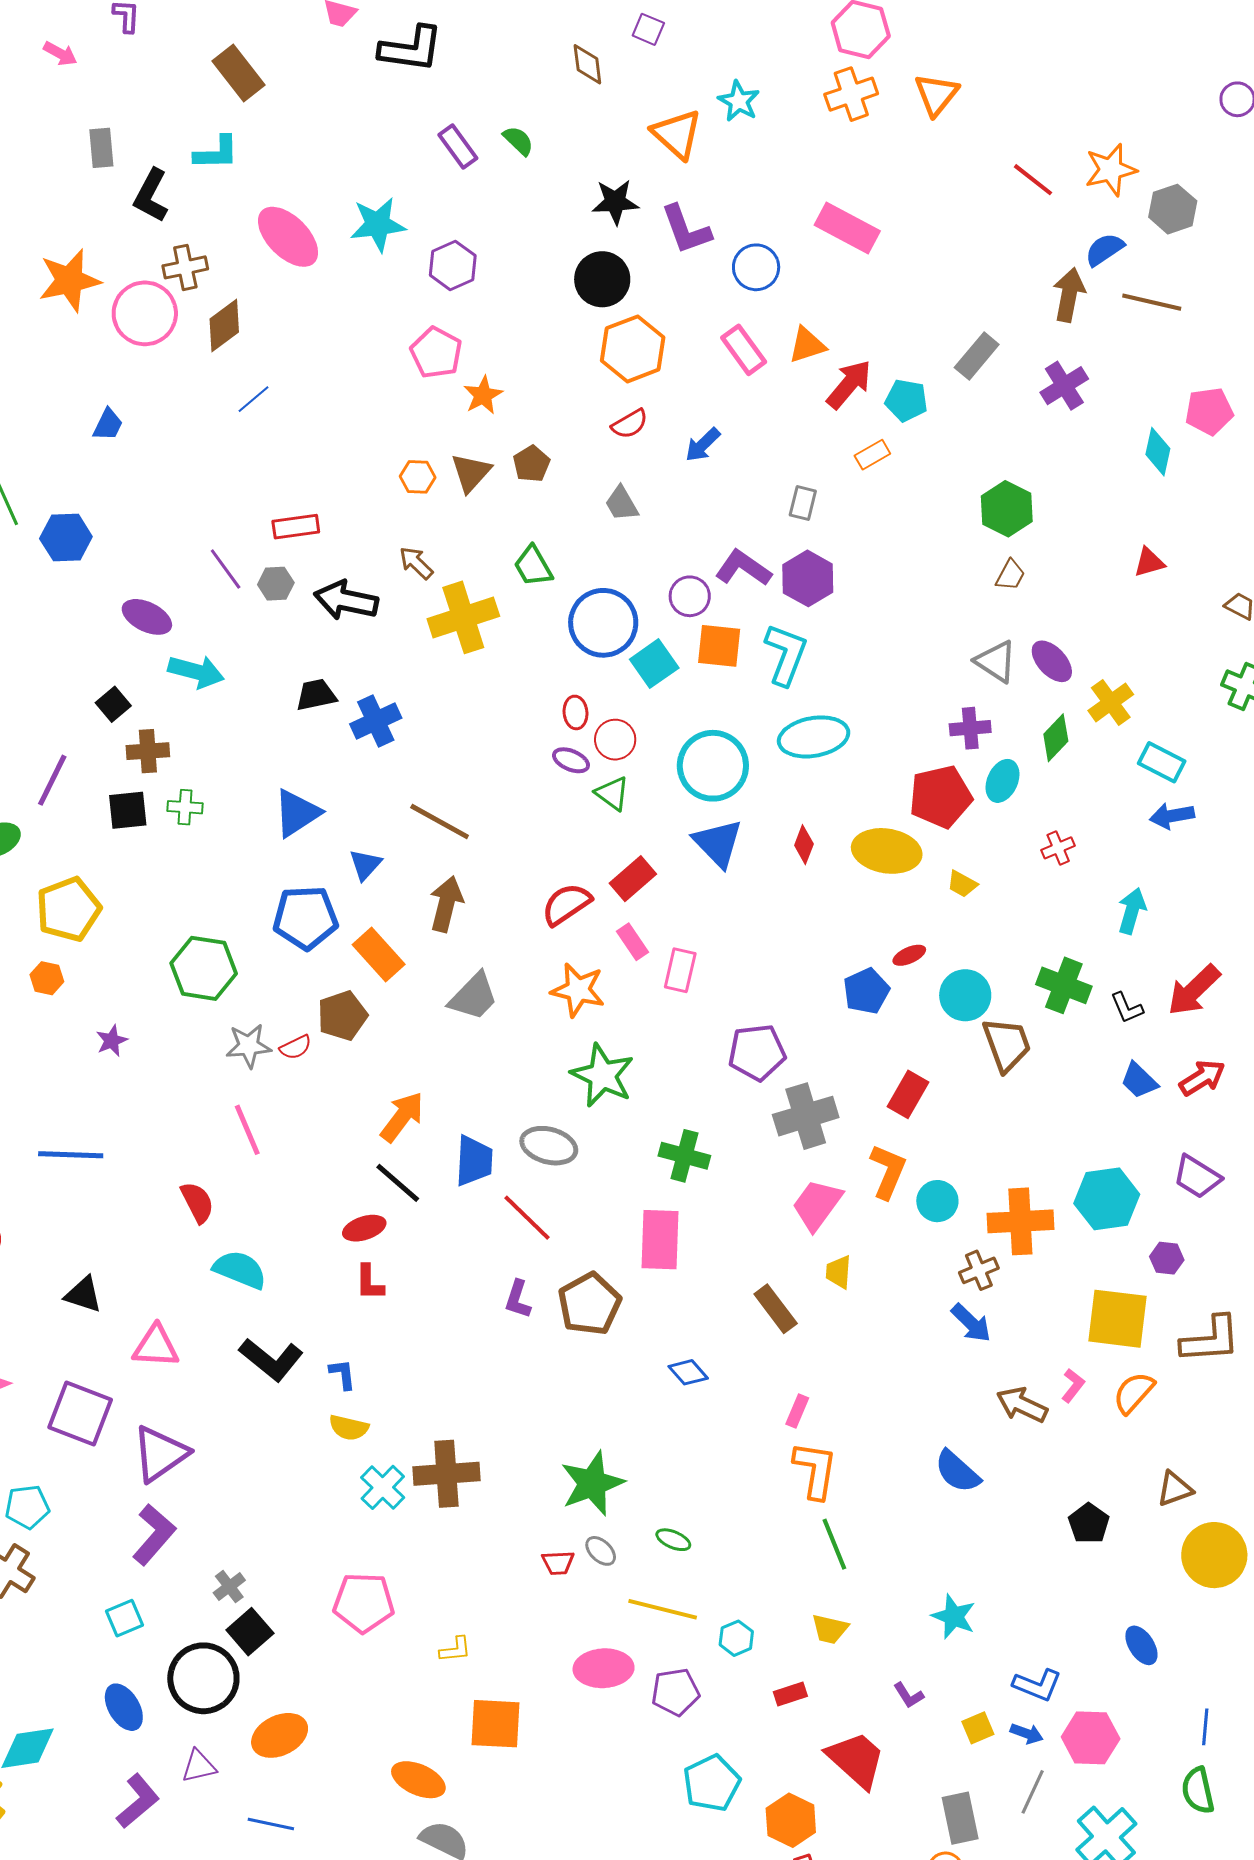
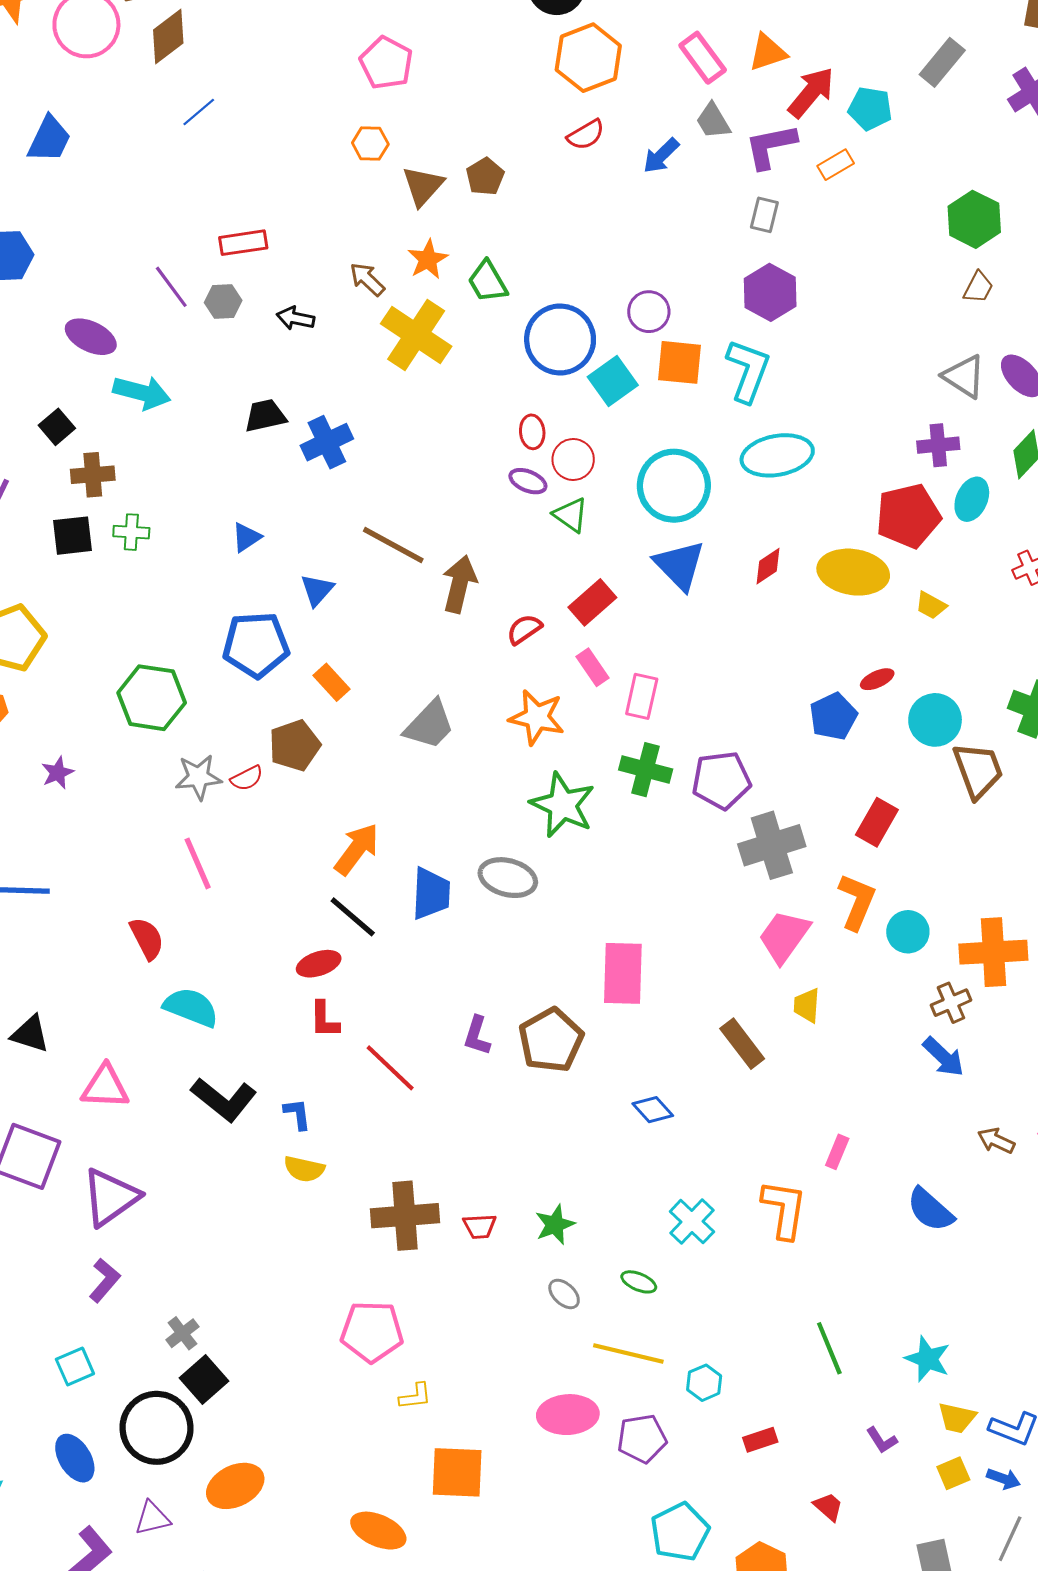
orange star: (483, 395) -> (428, 259), moved
blue trapezoid: (108, 425) -> (49, 139), size x1.4
orange hexagon: (418, 477) -> (370, 143), moved
gray trapezoid: (621, 504) -> (713, 121), moved
purple L-shape: (743, 568) -> (771, 146), moved, turned -46
black arrow: (346, 600) -> (295, 318), size x0.6
yellow cross: (463, 617) -> (416, 335), turned -38
blue triangle: (297, 813) -> (246, 537), size x0.6
red diamond: (804, 845) -> (768, 566), turned 36
brown arrow: (446, 904) -> (459, 584), moved
red semicircle: (566, 904) -> (524, 629), size x0.7
orange rectangle: (379, 954) -> (331, 682), size x0.7
green cross: (684, 1156) -> (646, 770), moved
red line: (527, 1218) -> (390, 1068), moved
brown arrow: (1022, 1405) -> (996, 1141), size x0.7
pink rectangle: (797, 1411) -> (837, 1152), moved
green star: (592, 1483) -> (555, 1225), size x0.6
cyan cross: (383, 1487) -> (692, 1222), moved
purple L-shape: (154, 1535) -> (105, 1280), size x0.7
green line: (834, 1544) -> (829, 1348), moved
red trapezoid: (558, 1563) -> (480, 1226), moved
pink pentagon: (364, 1603) -> (372, 1332), moved
yellow trapezoid: (830, 1629) -> (957, 1418), moved
red trapezoid: (856, 1760) -> (828, 1507), size x0.5

